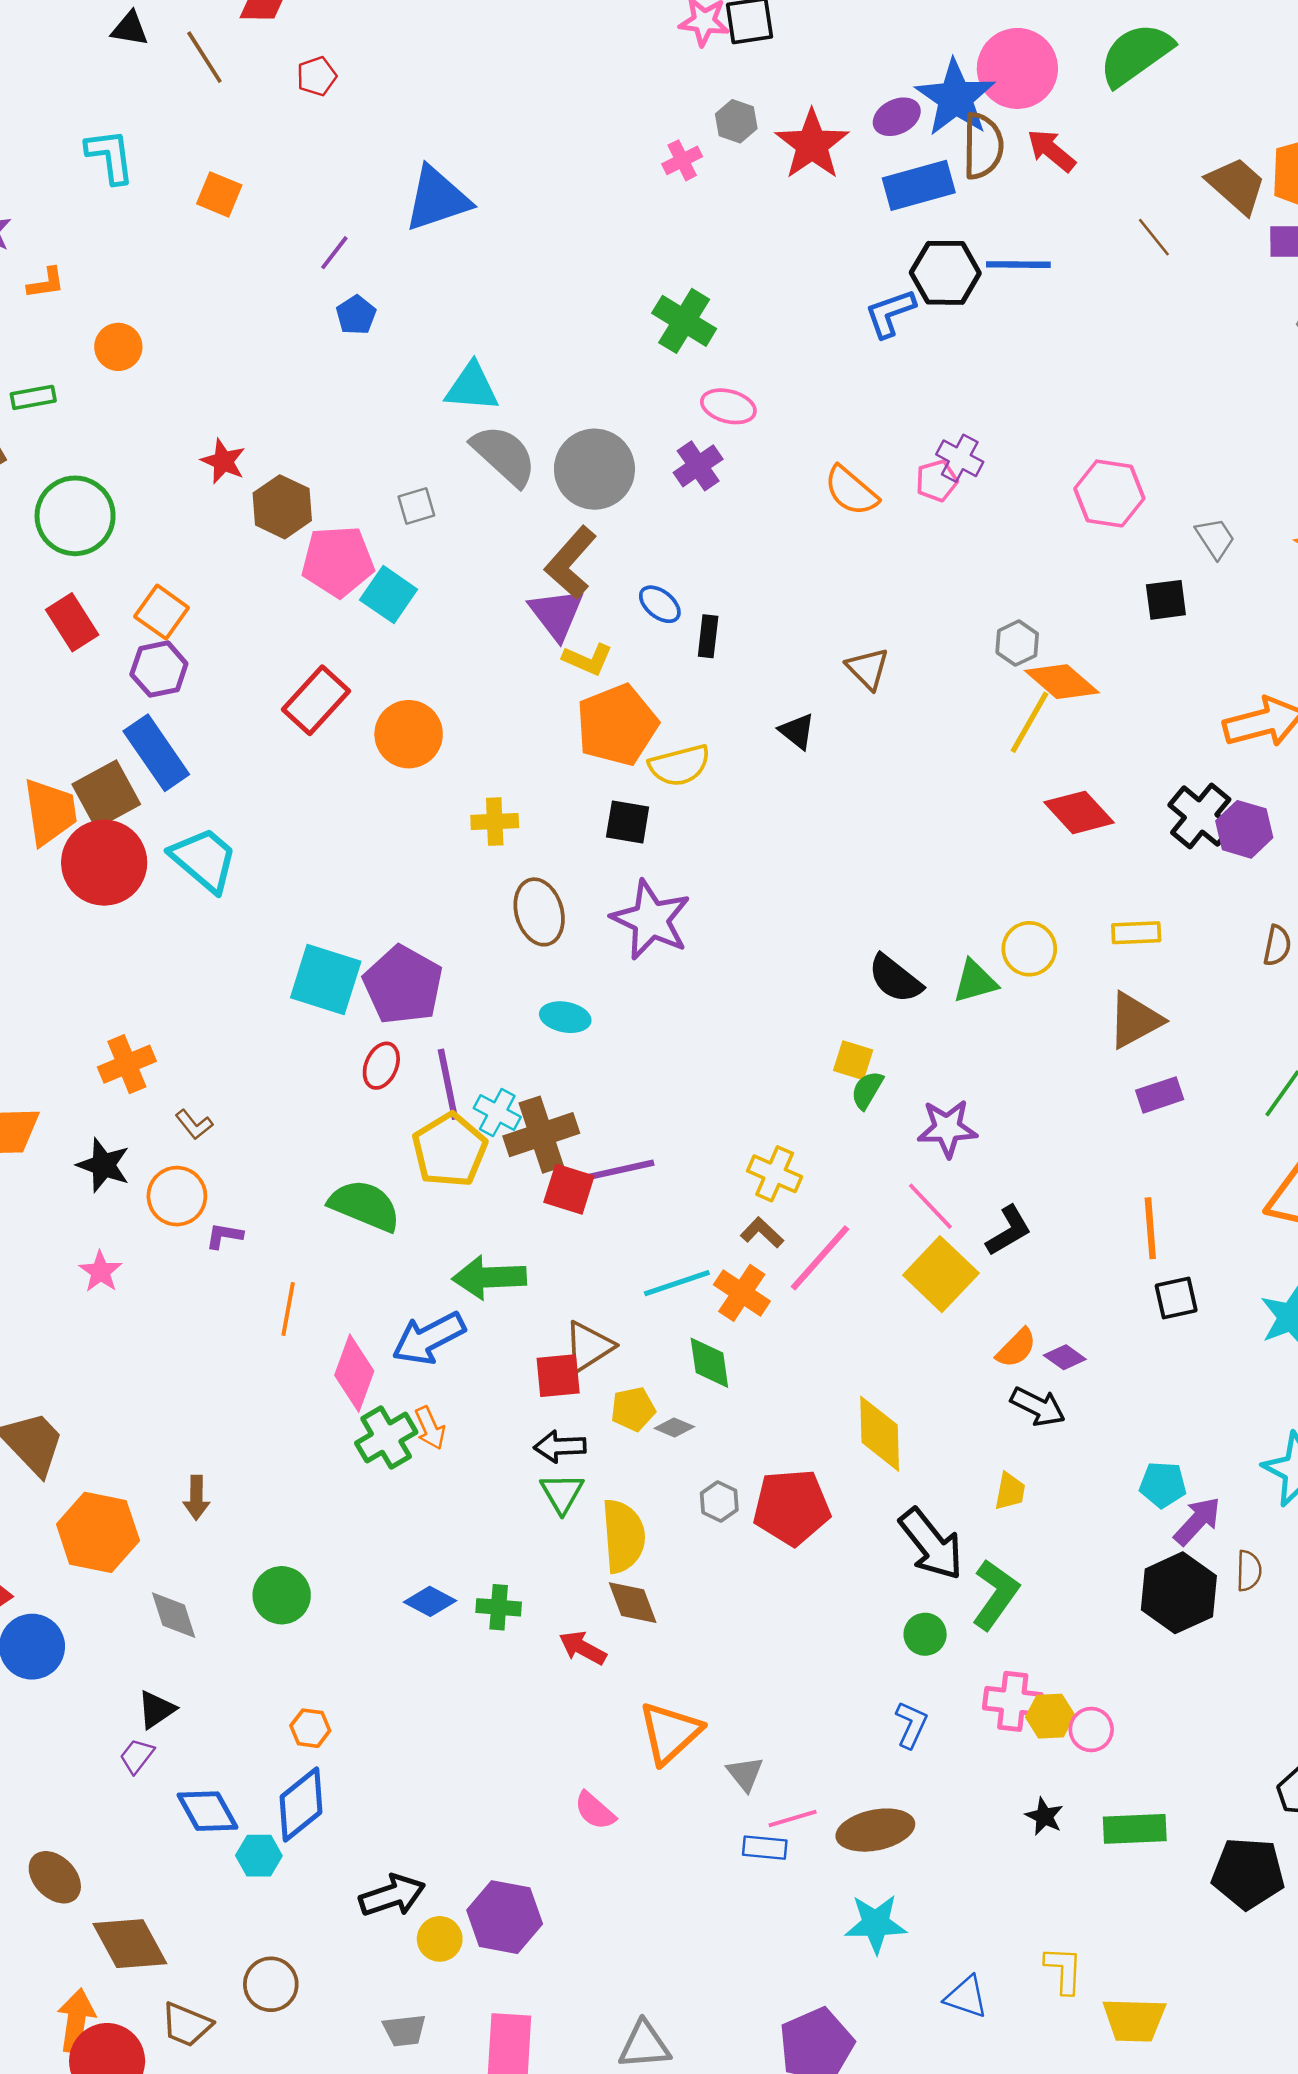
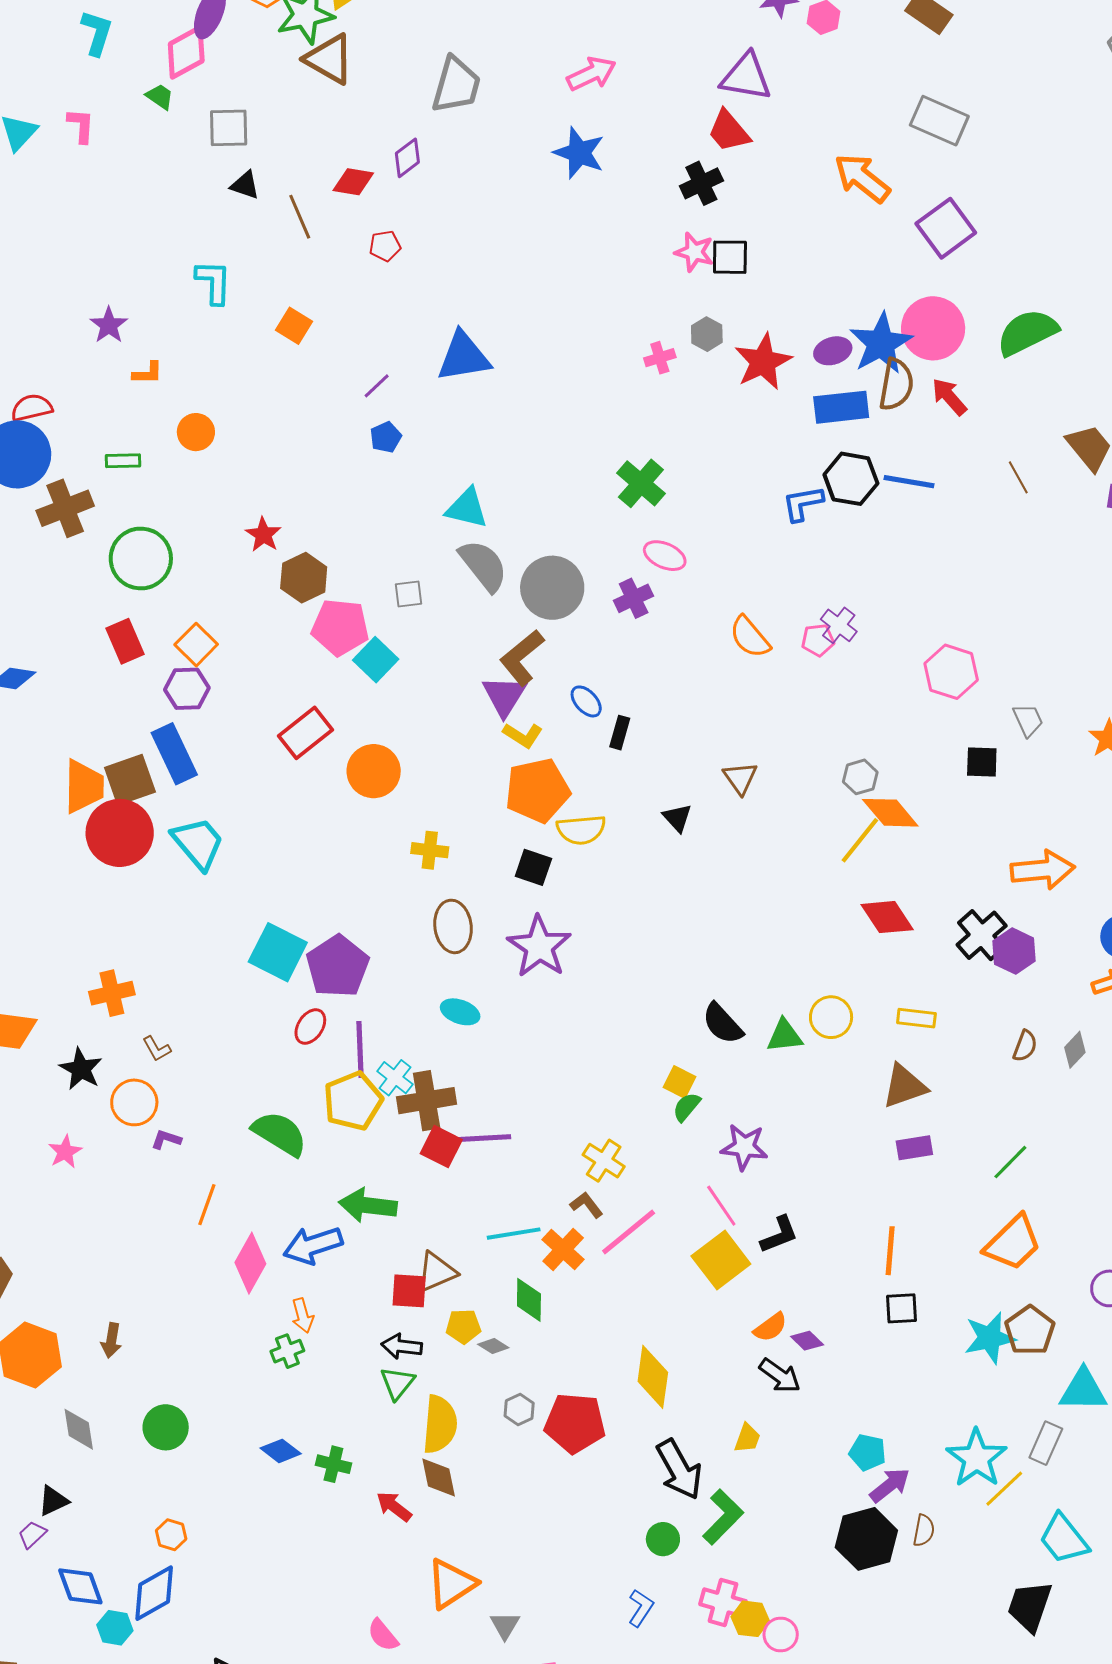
green cross: (386, 1438) -> (287, 1351), moved, size x0.7

